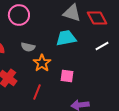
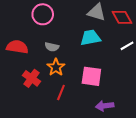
orange star: (42, 63) -> (56, 67), moved
pink square: (67, 76) -> (91, 76), size x1.5

